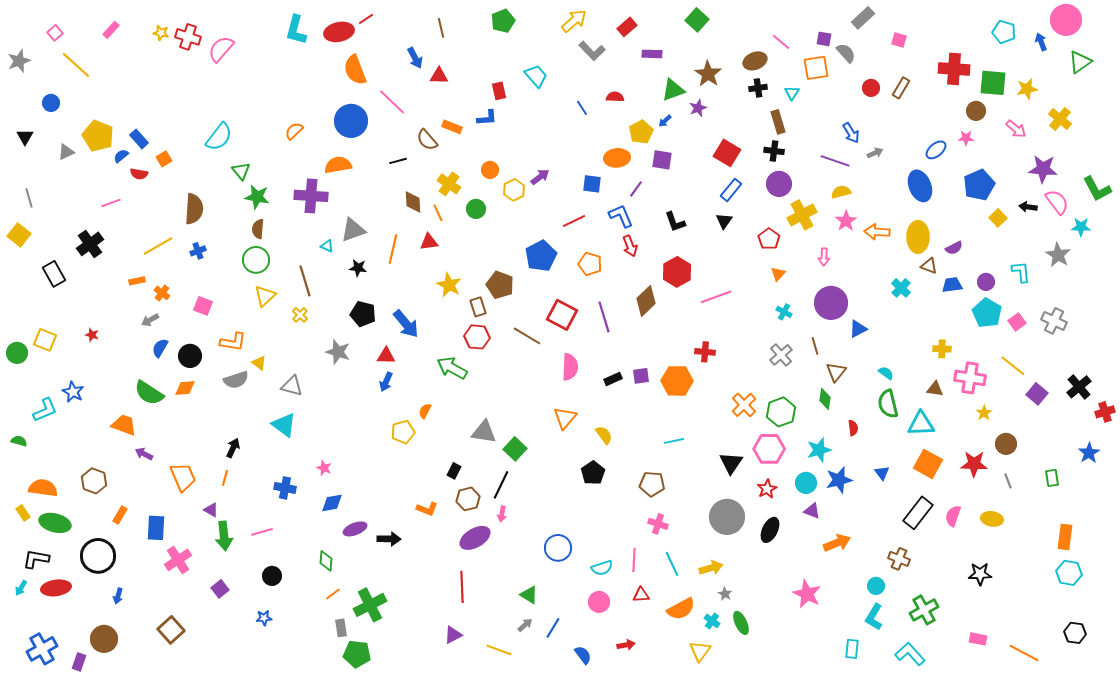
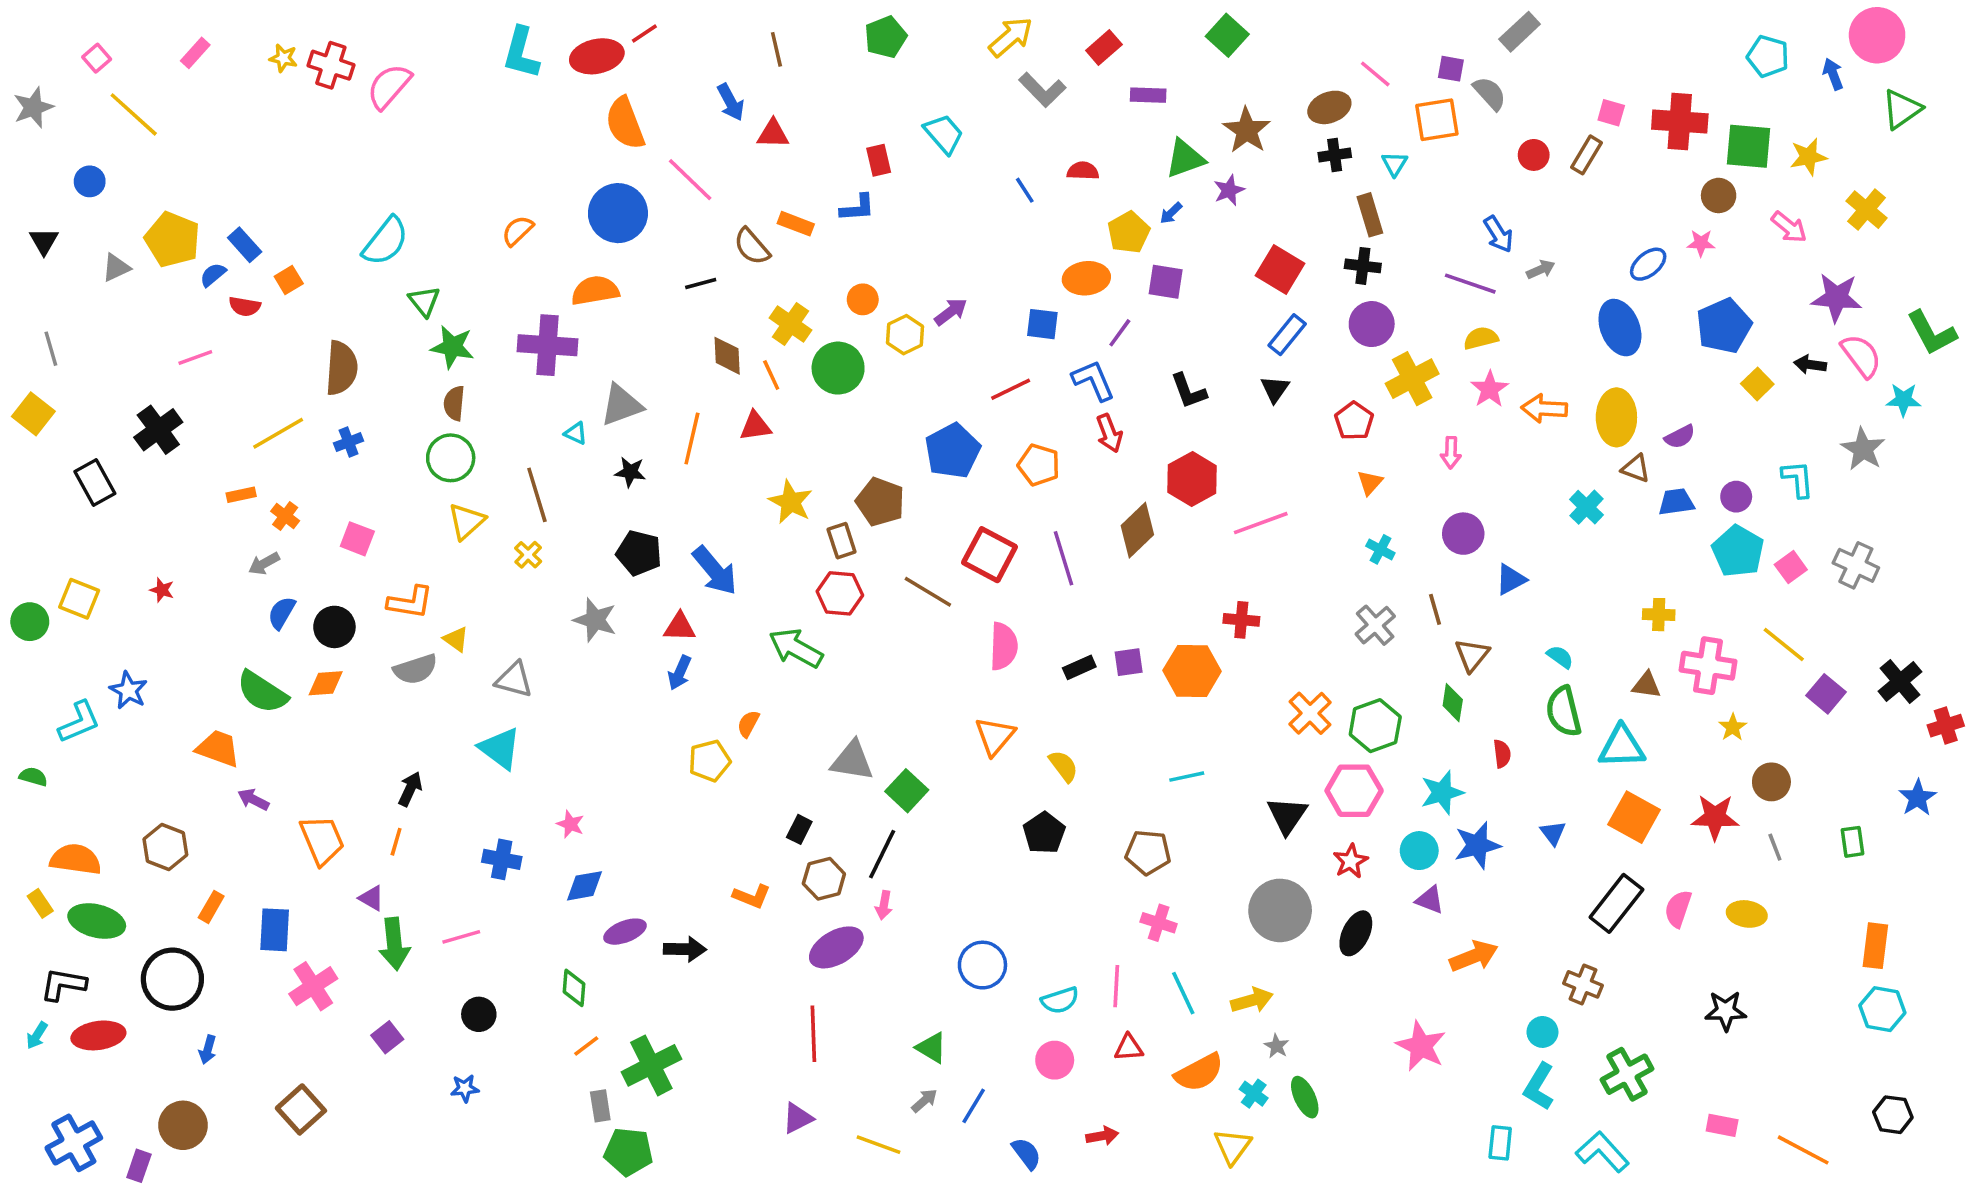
pink square: (899, 40) -> (1611, 113), moved
green circle: (476, 209) -> (838, 368), size x1.5
purple circle: (831, 303) -> (1463, 534), size x0.7

